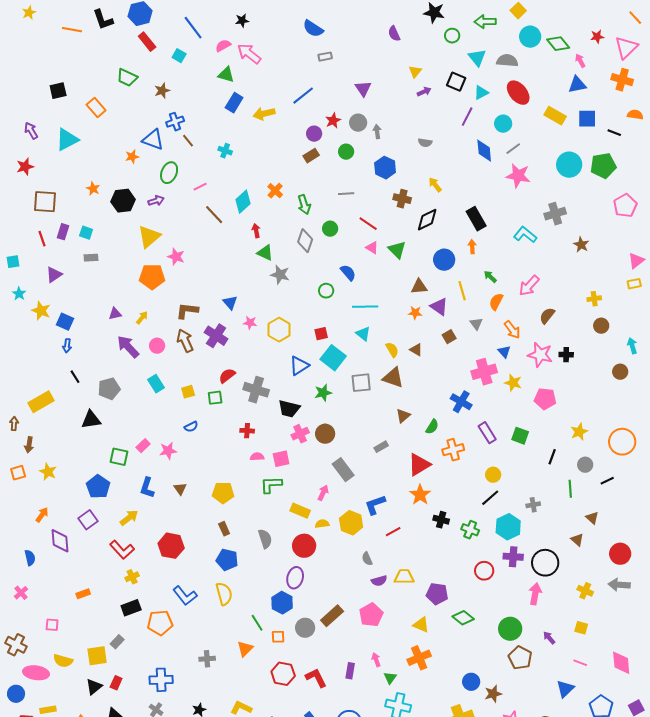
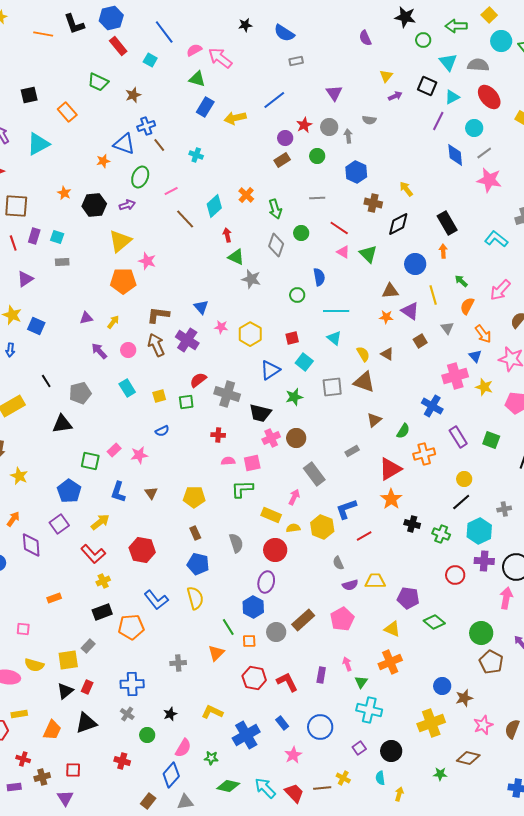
black star: (242, 21) -> (245, 25), moved
gray semicircle: (425, 143) -> (369, 120), moved
blue semicircle: (348, 273) -> (319, 277), turned 30
blue arrow: (67, 346) -> (10, 350), moved
purple arrow: (128, 347) -> (99, 351), size x0.7
cyan square: (333, 358) -> (304, 362), size x0.7

